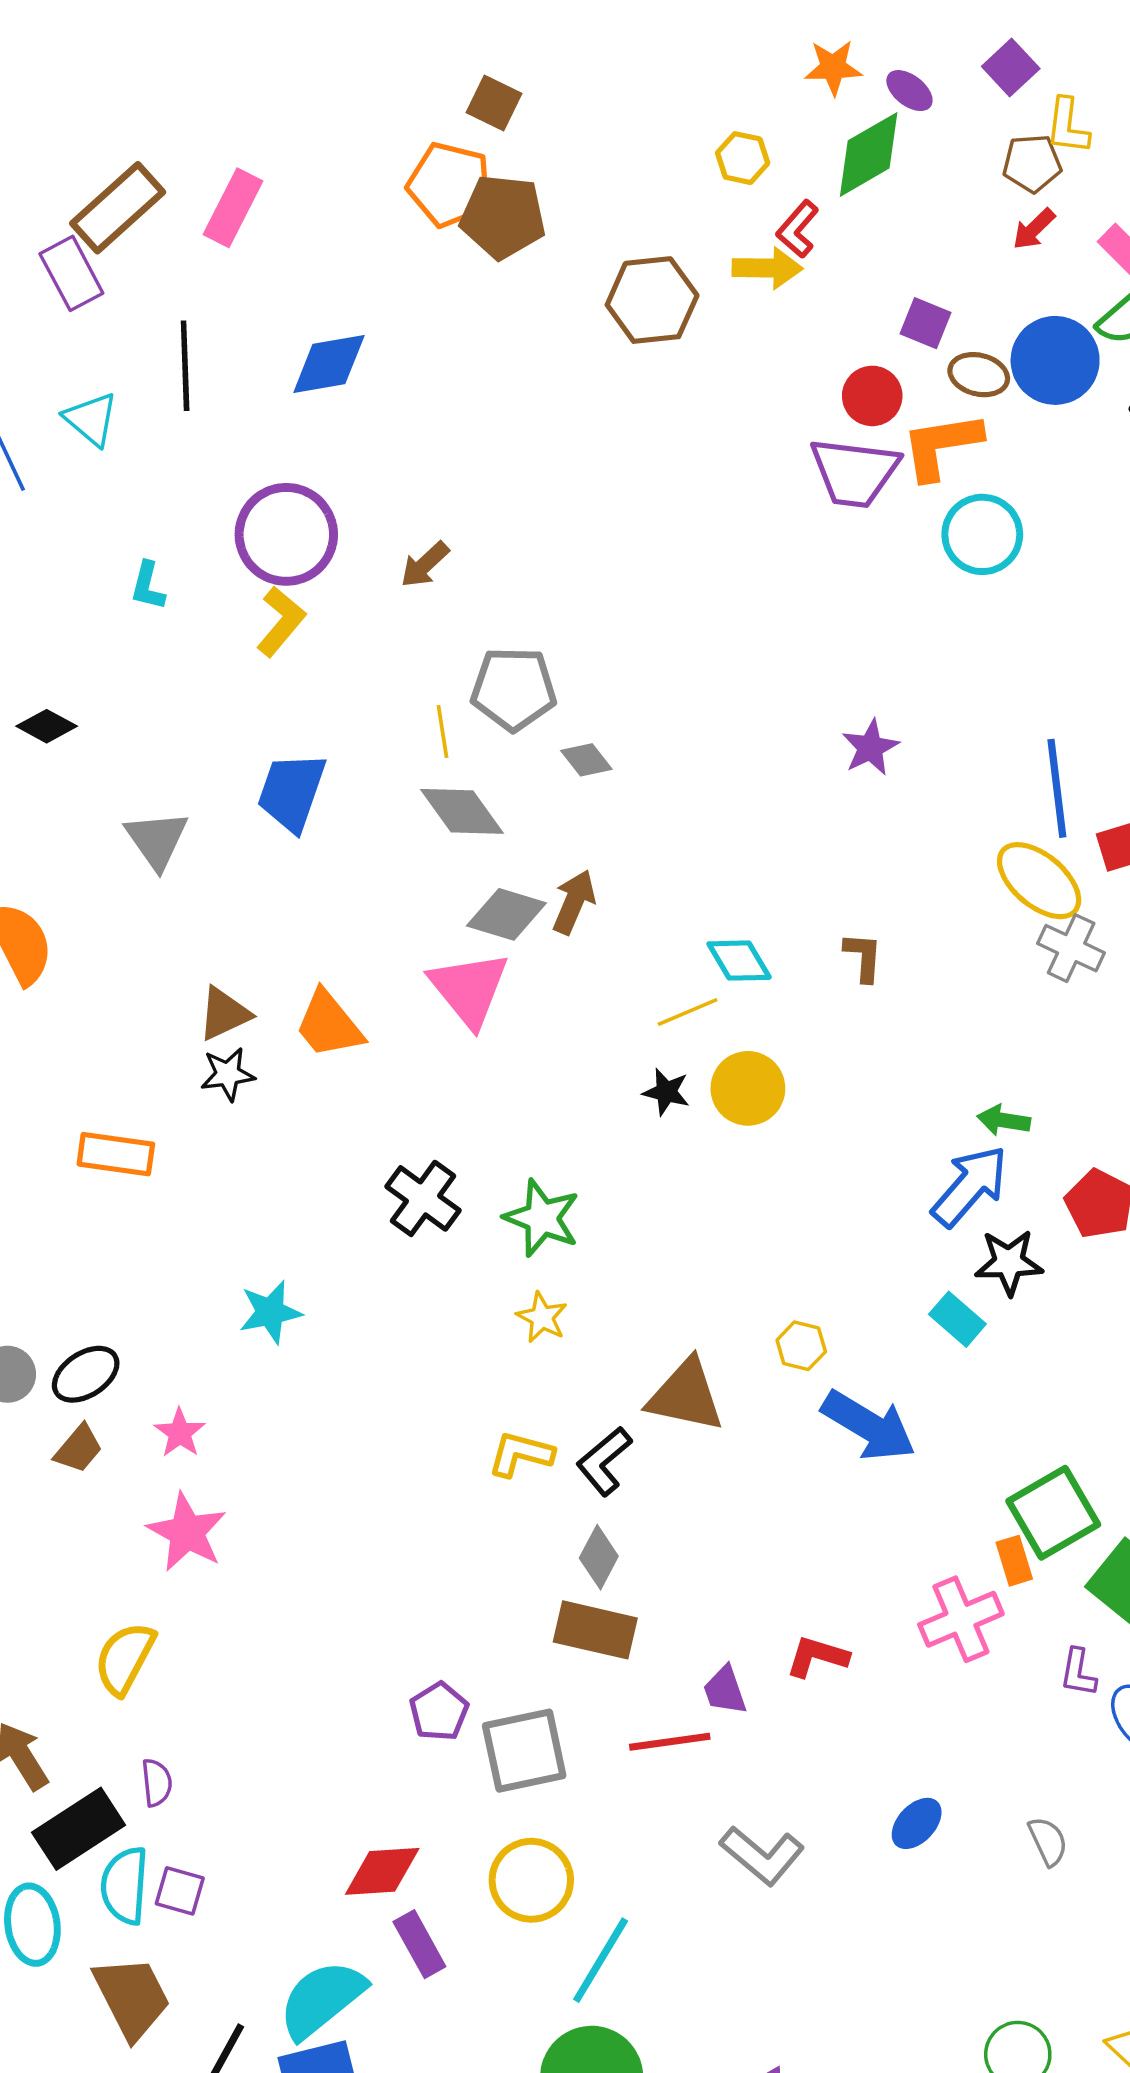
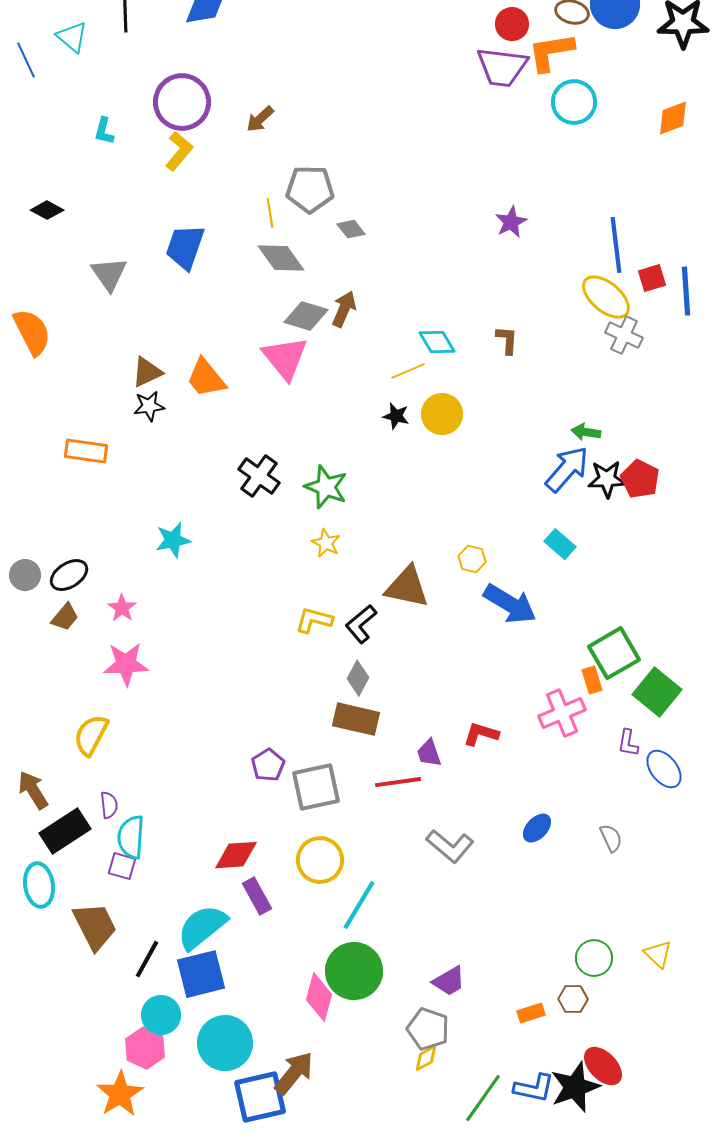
black star: (1009, 1262) -> (607, 479), moved
pink star: (187, 1532) -> (126, 664), turned -30
cyan semicircle: (125, 1886) -> (131, 837), moved

